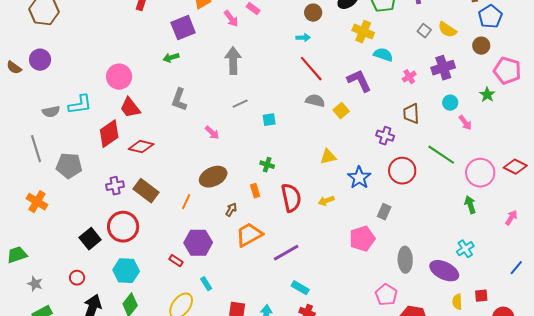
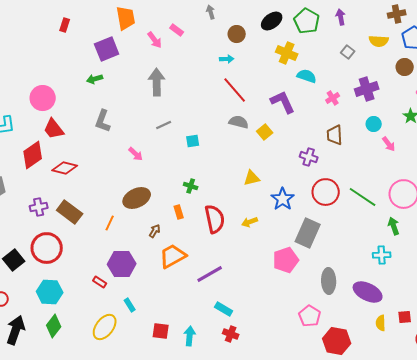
yellow semicircle: (447, 30) -> (379, 41), moved, turned -30
green line: (441, 155) -> (363, 197), moved
gray rectangle: (384, 212) -> (308, 233), size x1.8
cyan cross: (465, 249) -> (382, 255), moved, turned 30

